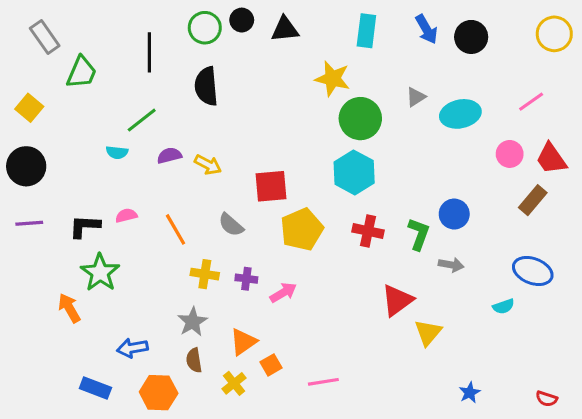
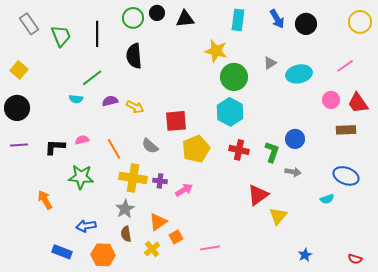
green trapezoid: (82, 72) -> (61, 36), moved, turned -45
brown rectangle: (533, 200) -> (346, 130), turned 48
green star: (100, 273) -> (81, 177), moved, turned -30
yellow cross: (205, 274) -> (133, 178), size x1.5

